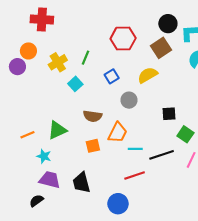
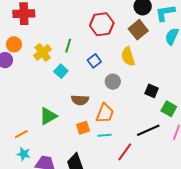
yellow semicircle: (148, 75) -> (128, 56), turned -72
black square: (169, 114) -> (152, 91), turned 32
orange line: (27, 135) -> (21, 134), moved
cyan line: (135, 149) -> (105, 135), moved
cyan star: (44, 156) -> (24, 154), moved
red line: (135, 175) -> (125, 152), turned -30

